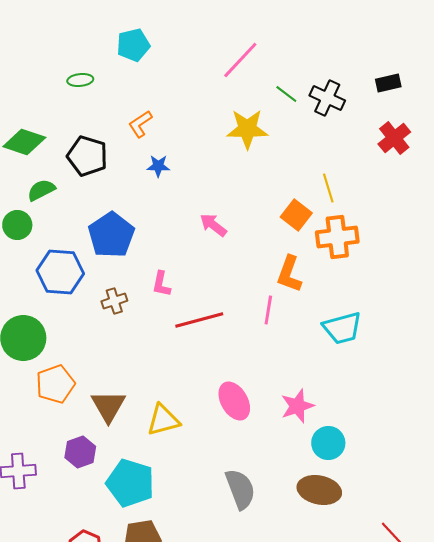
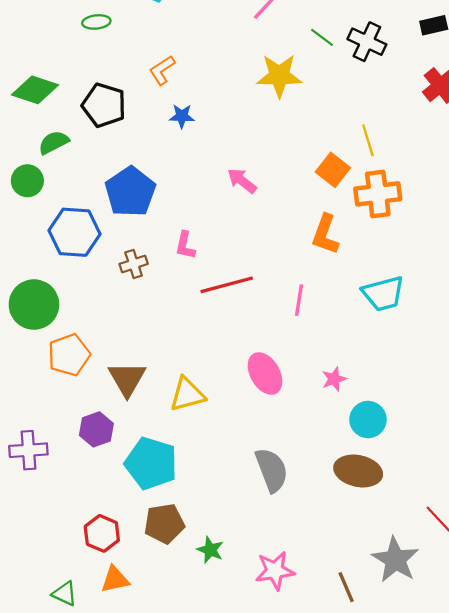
pink line: (268, 310) -> (299, 300), moved
pink star: (297, 406) -> (334, 379), size x0.7

